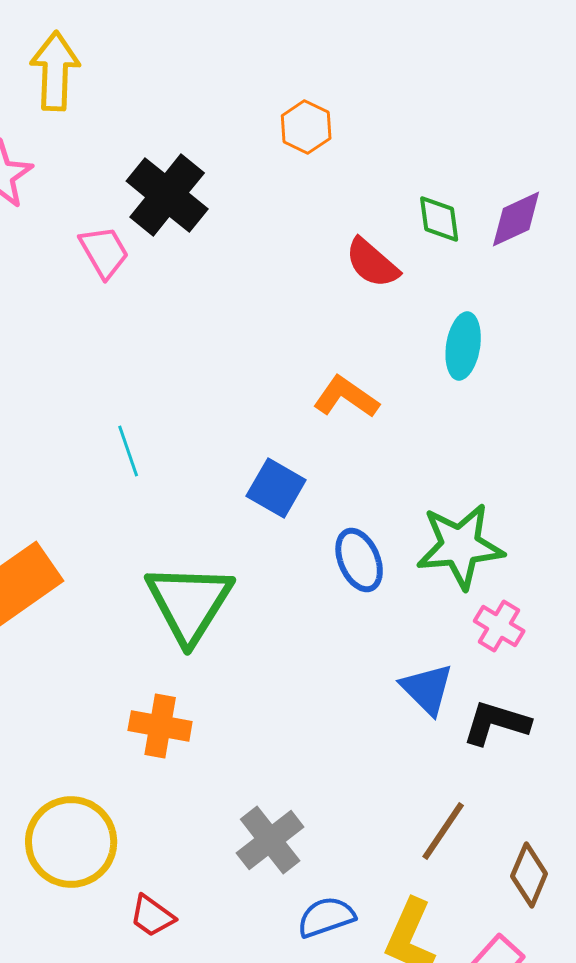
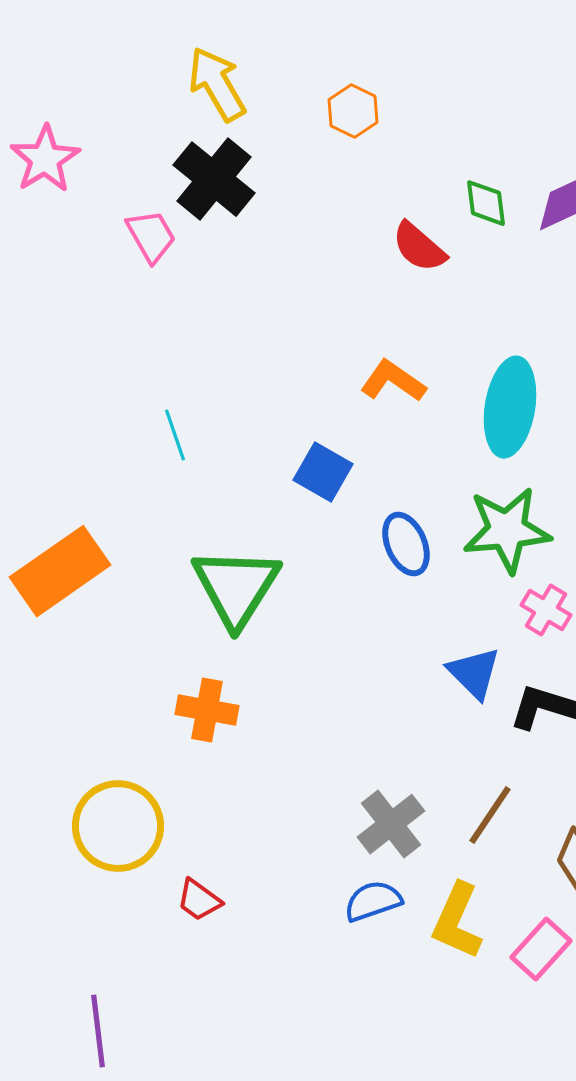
yellow arrow: (55, 71) -> (217, 84), moved, turned -32
cyan ellipse: (463, 346) -> (510, 407), moved, size x1.5
gray cross: (270, 840) -> (391, 824), moved

